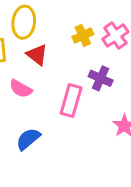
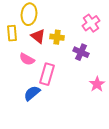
yellow cross: (83, 35) -> (57, 37), moved, turned 32
pink rectangle: (71, 101) -> (47, 74), moved

